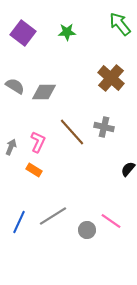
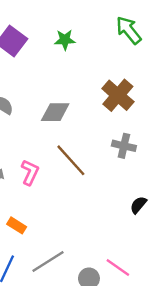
gray diamond: (44, 92) -> (55, 112), moved
gray cross: (104, 127) -> (124, 146), moved
orange rectangle: (34, 170) -> (17, 225), moved

